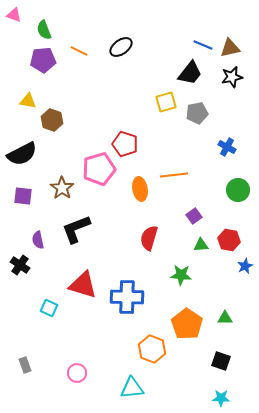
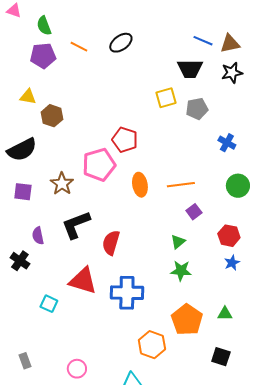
black trapezoid: (190, 73) -> (190, 69), turned 52
orange line: (174, 175) -> (181, 185), moved
red semicircle: (149, 238) -> (111, 243), moved
green triangle: (201, 245) -> (178, 242), moved, turned -35
blue star: (245, 266) -> (232, 263), moved

